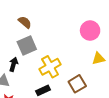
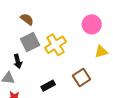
black arrow: (13, 64) -> (18, 61), turned 152
yellow cross: (50, 67) -> (55, 45), moved

